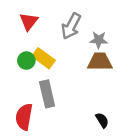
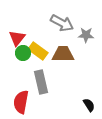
red triangle: (29, 22) -> (17, 38), moved
gray arrow: (71, 26) -> (62, 23), turned -90
brown trapezoid: (100, 62) -> (63, 54), moved

